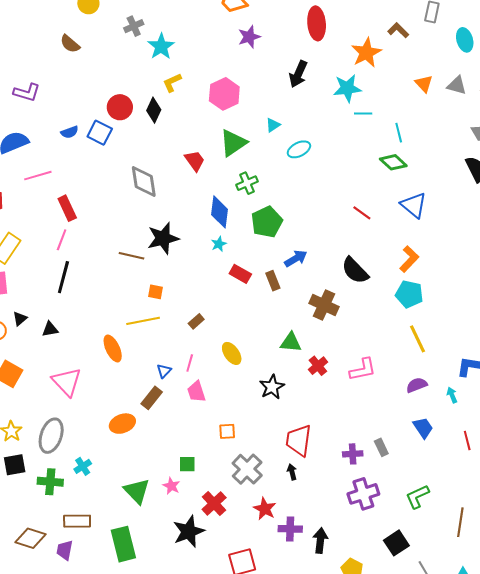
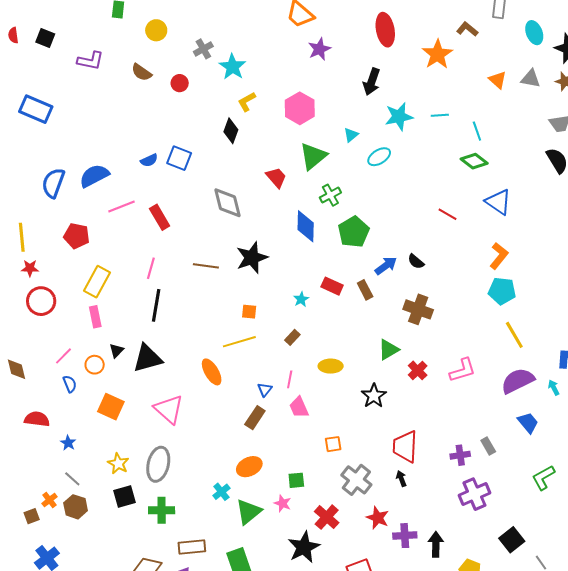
cyan star: (347, 88) -> (399, 117), moved
purple L-shape: (27, 92) -> (90, 61), moved
red circle: (120, 107) -> (180, 83), moved, size x0.7
red rectangle: (67, 208) -> (160, 217), moved
cyan star: (219, 244) -> (301, 299), moved
brown line: (131, 256) -> (206, 266), moved
black semicircle: (355, 270) -> (416, 261), moved, size x0.6
black triangle: (50, 329) -> (148, 358), size x1.8
green triangle: (291, 342) -> (388, 350), turned -30
yellow ellipse: (232, 353) -> (331, 366), turned -50
purple semicircle: (417, 385) -> (518, 381), size x1.6
orange ellipse: (122, 424) -> (249, 467), moved
cyan cross: (83, 466) -> (221, 492), moved
green triangle: (137, 491) -> (249, 512), turned 40
green L-shape: (417, 496) -> (543, 478), moved

